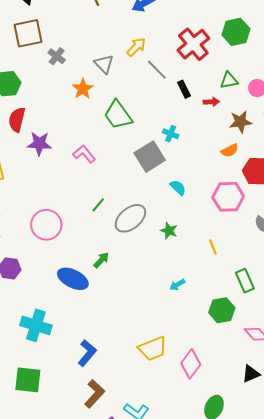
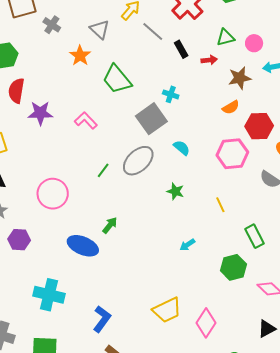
gray ellipse: (130, 218) -> (138, 161), moved

